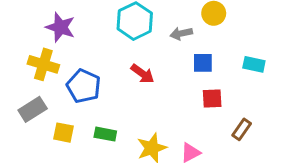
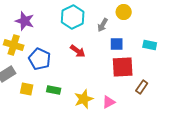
gray arrow: (181, 33) -> (103, 25), turned -48
red square: (212, 98) -> (123, 67), size x1.6

